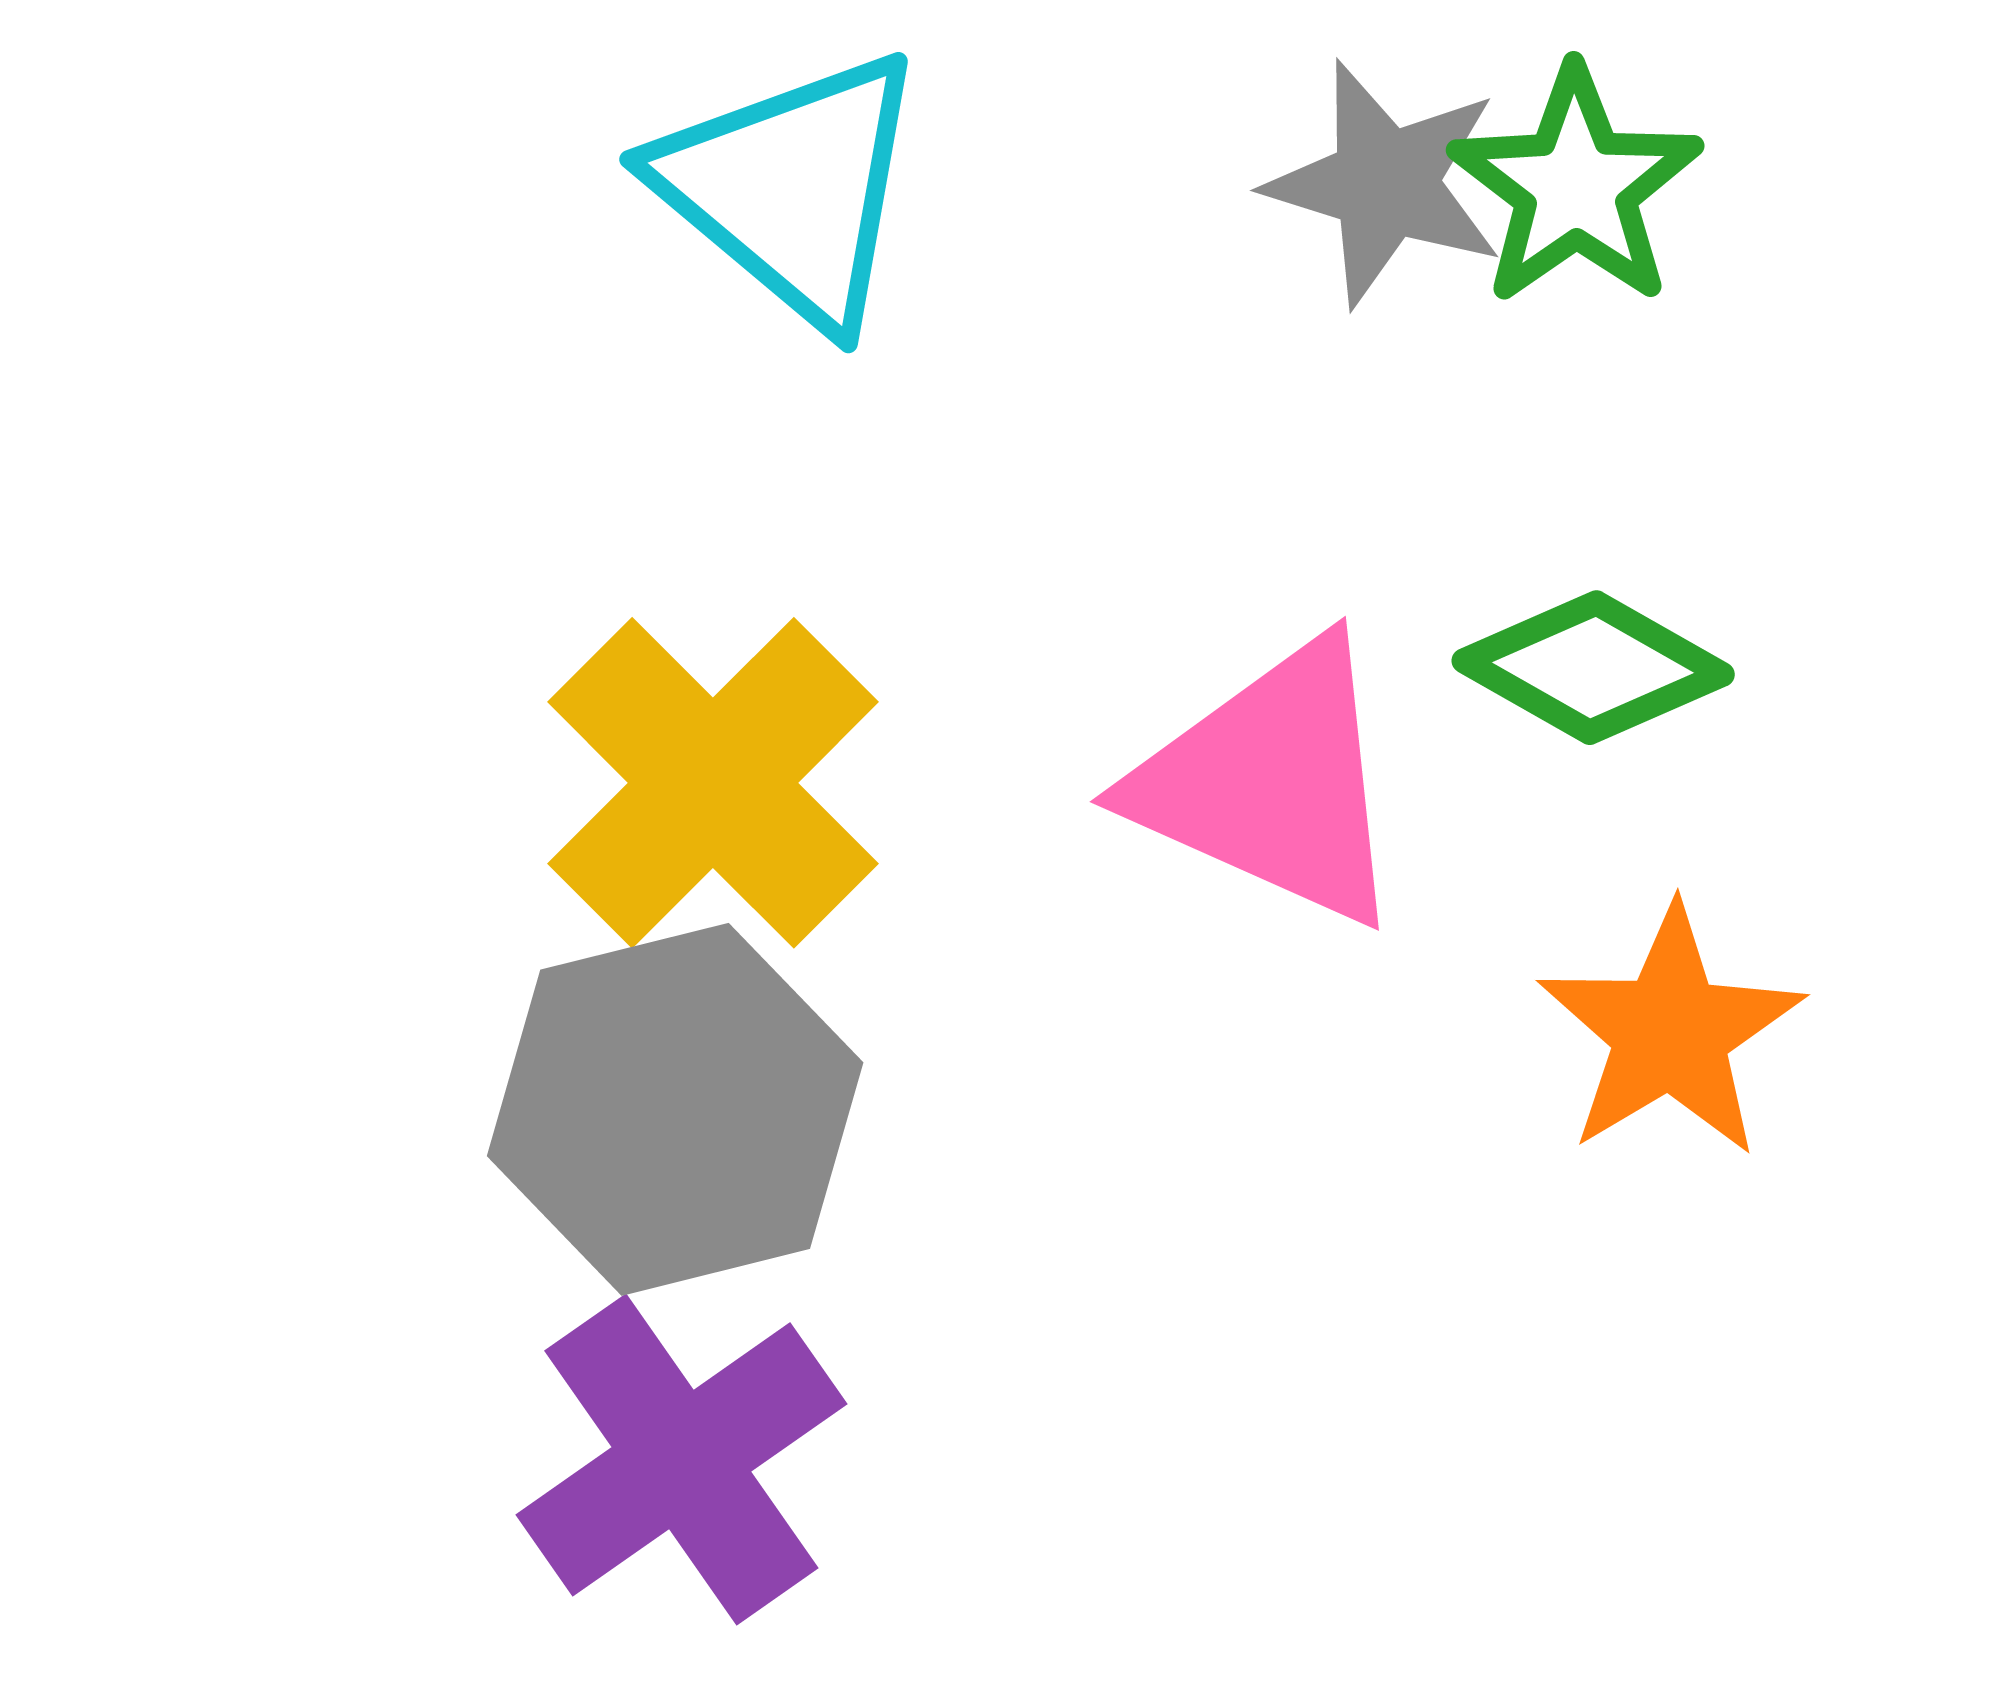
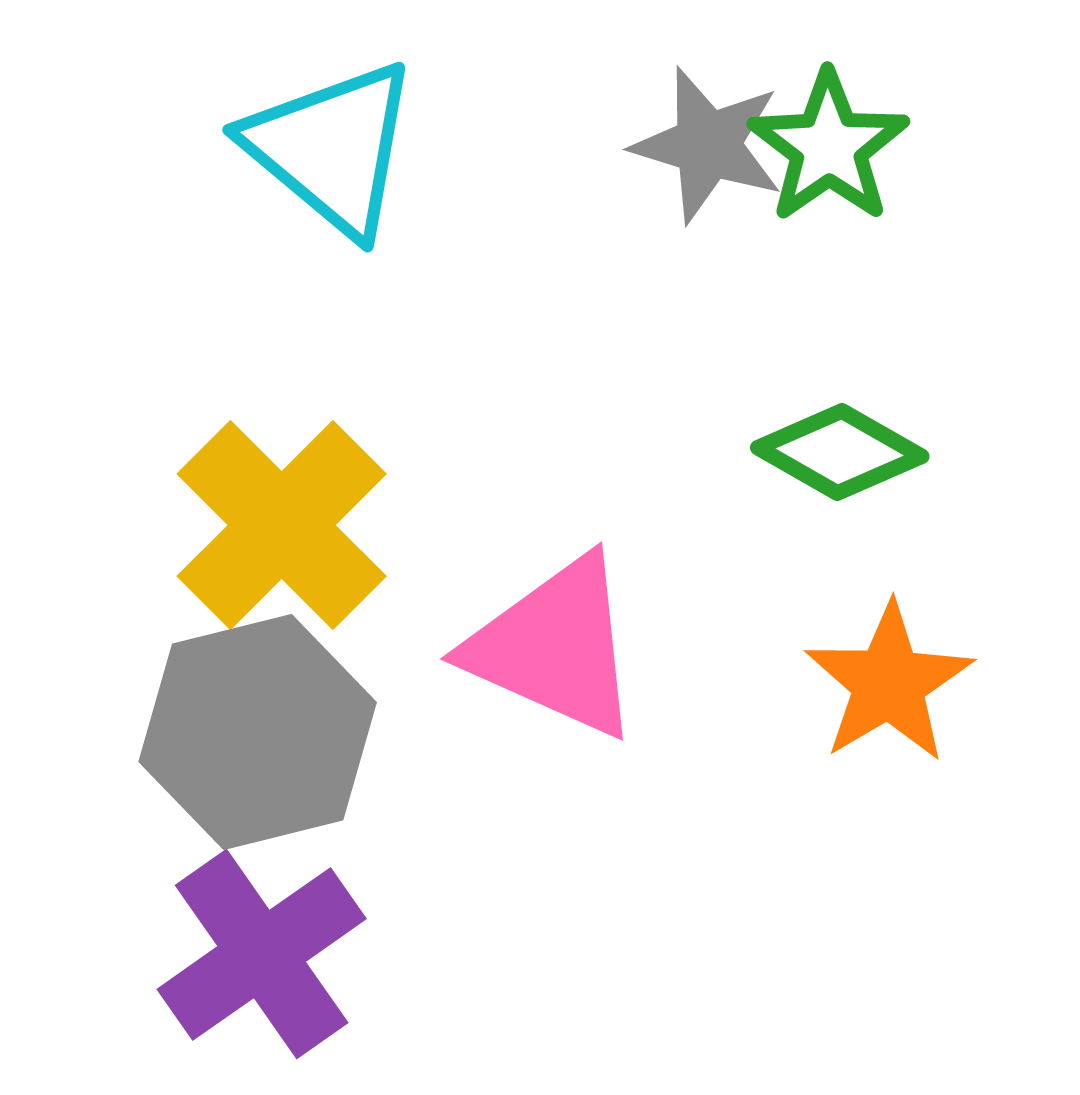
pink triangle: (1271, 783) -> (555, 647), moved

